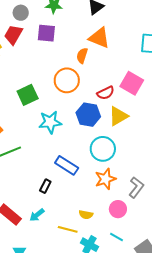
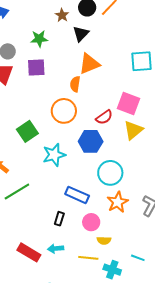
orange triangle: (99, 38) -> (89, 64), turned -35
yellow triangle: (118, 116) -> (133, 130), moved
pink circle: (118, 209) -> (91, 222), moved
cyan arrow: (37, 215) -> (56, 249), turned 42

